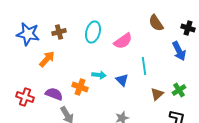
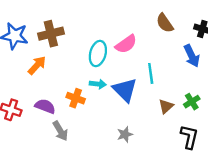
brown cross: (59, 32) -> (51, 34), size x1.5
cyan ellipse: (93, 32) -> (98, 54), moved
blue triangle: (122, 80) -> (125, 90), size x1.6

